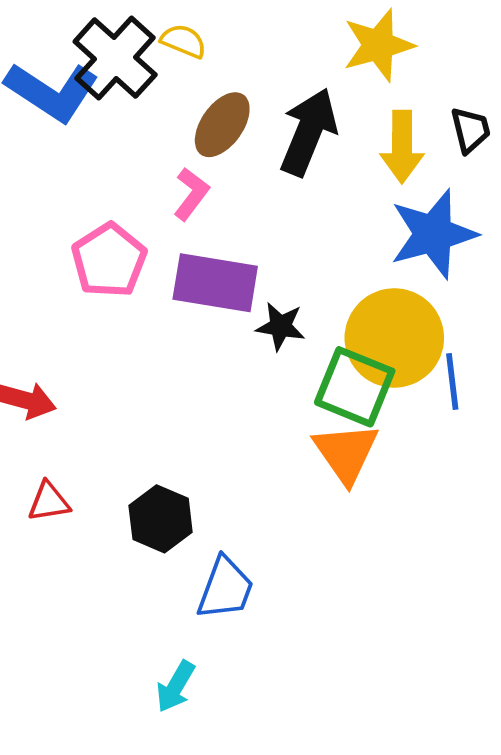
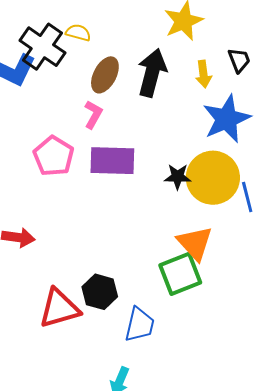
yellow arrow: (402, 147) -> (203, 74), size x0.7
black star: (281, 326) -> (178, 177), moved
green square: (355, 387) -> (180, 274), moved, turned -36
red triangle: (49, 502) -> (59, 308), moved, size x1.8

